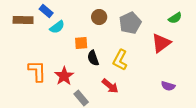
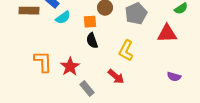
orange square: (81, 43) -> (90, 22), moved
red triangle: (161, 43) -> (167, 34), turned 35
black semicircle: (93, 58) -> (92, 41), moved

